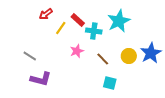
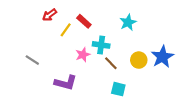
cyan star: (119, 21) -> (128, 22), size x0.7
cyan cross: (94, 31) -> (101, 45), moved
purple L-shape: (41, 79) -> (66, 83), moved

